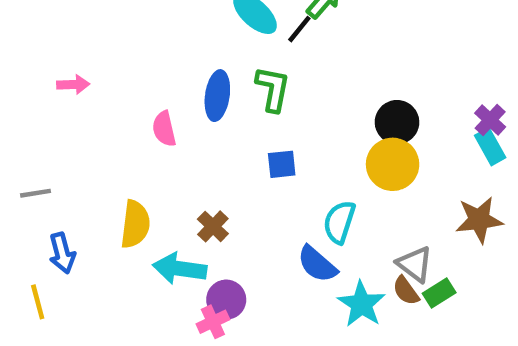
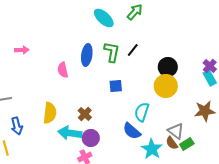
black line: (299, 29) -> (133, 50), moved
purple circle: (226, 300) -> (91, 138), moved

